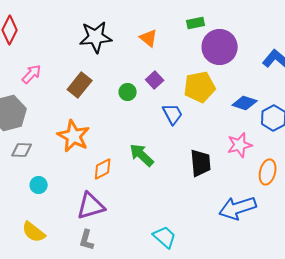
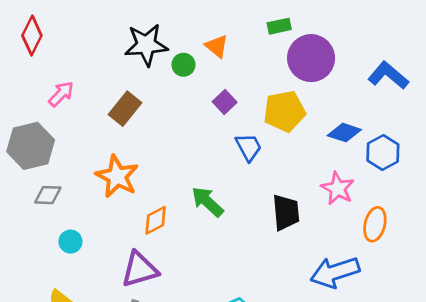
green circle: (128, 92) -> (183, 65), moved
pink star: (240, 145) -> (338, 188), turned -30

